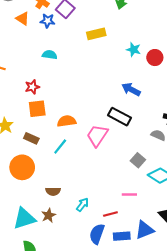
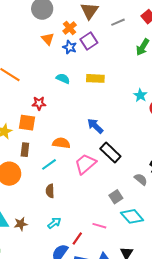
yellow rectangle: (96, 34) -> (95, 78), moved
blue arrow: (131, 89) -> (95, 126), moved
orange square: (37, 109) -> (27, 123), moved
brown rectangle: (31, 138) -> (25, 150), turned 56
brown semicircle: (53, 191) -> (50, 191), moved, turned 72
red line: (110, 214) -> (77, 238), turned -56

